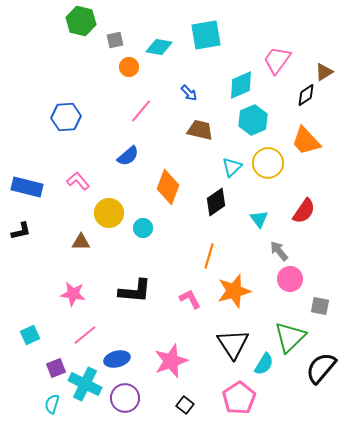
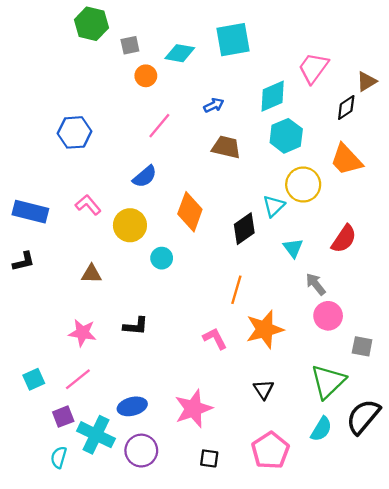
blue arrow: (189, 93) -> (214, 105), turned -72
cyan triangle: (232, 167) -> (274, 206), moved
yellow circle: (109, 213) -> (130, 225), moved
black L-shape: (135, 291) -> (136, 326), moved, size x0.7
pink line: (85, 335) -> (78, 379), moved
black triangle: (233, 344) -> (264, 389), size x0.6
cyan semicircle: (264, 364) -> (321, 429), moved
black square: (185, 405) -> (209, 458), turned -30

